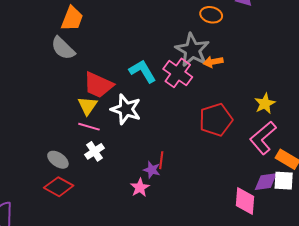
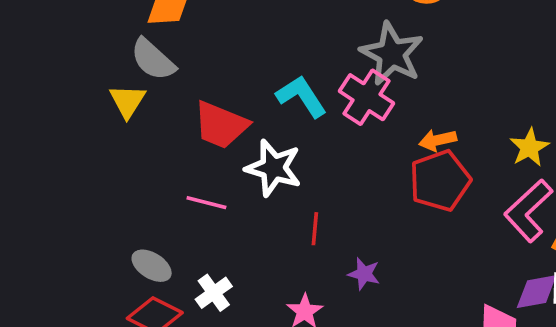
orange arrow: (213, 62) -> (438, 140), moved
yellow triangle: (88, 106) -> (127, 101), moved
white cross: (95, 151) -> (214, 293), moved
red line: (161, 160) -> (315, 229), moved
purple star: (152, 170) -> (364, 274), moved

